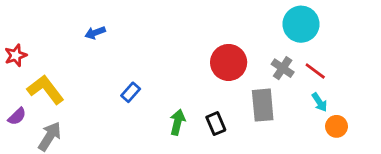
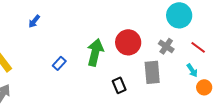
blue arrow: (95, 33) -> (34, 21), turned -32
red line: (315, 71) -> (198, 47), moved
green arrow: (177, 122) -> (95, 52), moved, size x1.5

